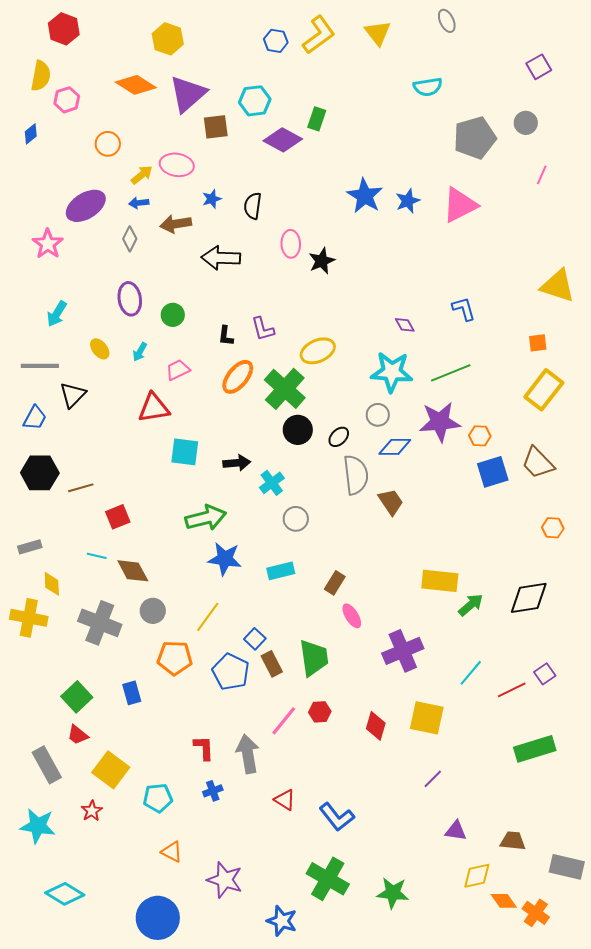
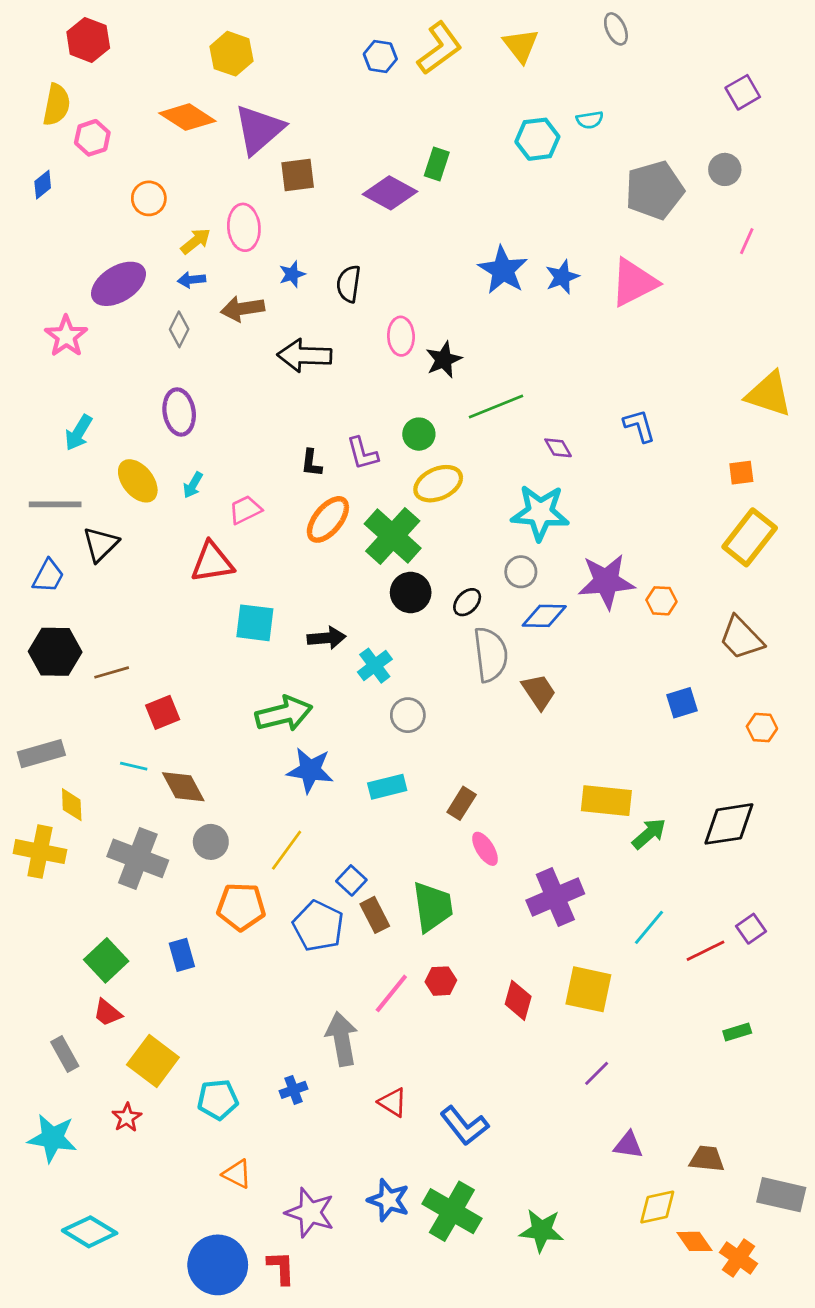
cyan semicircle: (428, 87) -> (590, 120), size x0.7
cyan hexagon: (255, 101) -> (537, 139), moved
pink ellipse: (177, 165) -> (244, 227), turned 76
green circle: (173, 315) -> (419, 434), moved
yellow ellipse: (100, 349) -> (138, 481), size x1.5
green line: (451, 373) -> (496, 406), moved
blue square: (493, 472) -> (682, 703), moved, size x0.7
gray rectangle: (30, 547) -> (41, 754), size x1.4
red L-shape: (204, 748) -> (281, 1268), moved
green rectangle: (535, 749) -> (737, 1032), size x0.5
gray rectangle: (47, 765) -> (65, 1054), size x0.7
blue star: (282, 921) -> (389, 1200), moved

